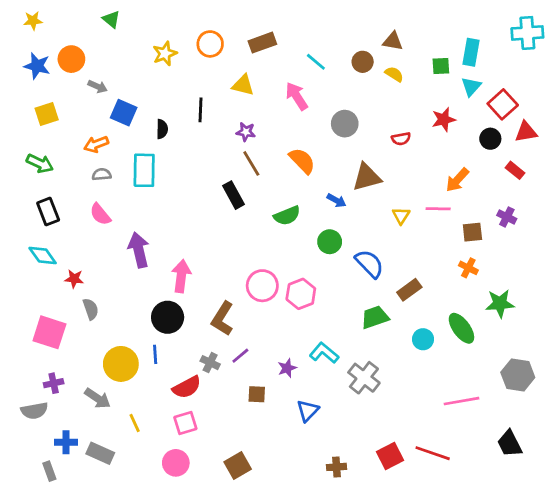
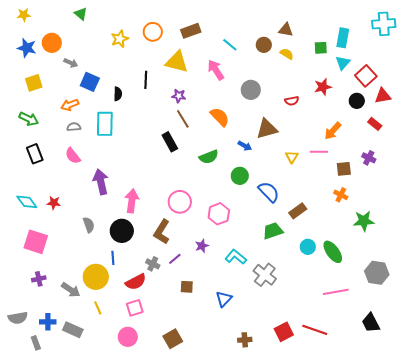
yellow triangle: (243, 85) -> (177, 62), size x1.4
cyan diamond: (43, 255) -> (27, 202), moved
pink circle: (262, 286) -> (180, 202), moved
gray semicircle: (91, 309) -> (89, 225), moved
green ellipse: (461, 328) -> (333, 252), moved
yellow circle: (121, 364) -> (96, 277), moved
purple star: (287, 368) -> (202, 246), moved
gray semicircle: (34, 411) -> (18, 318), moved

